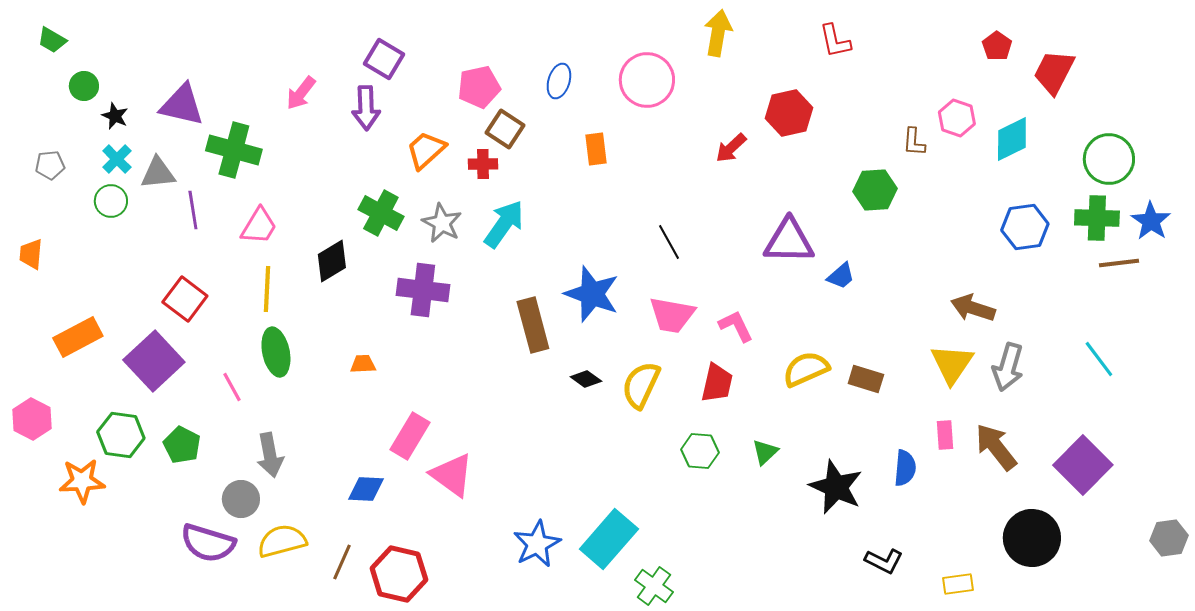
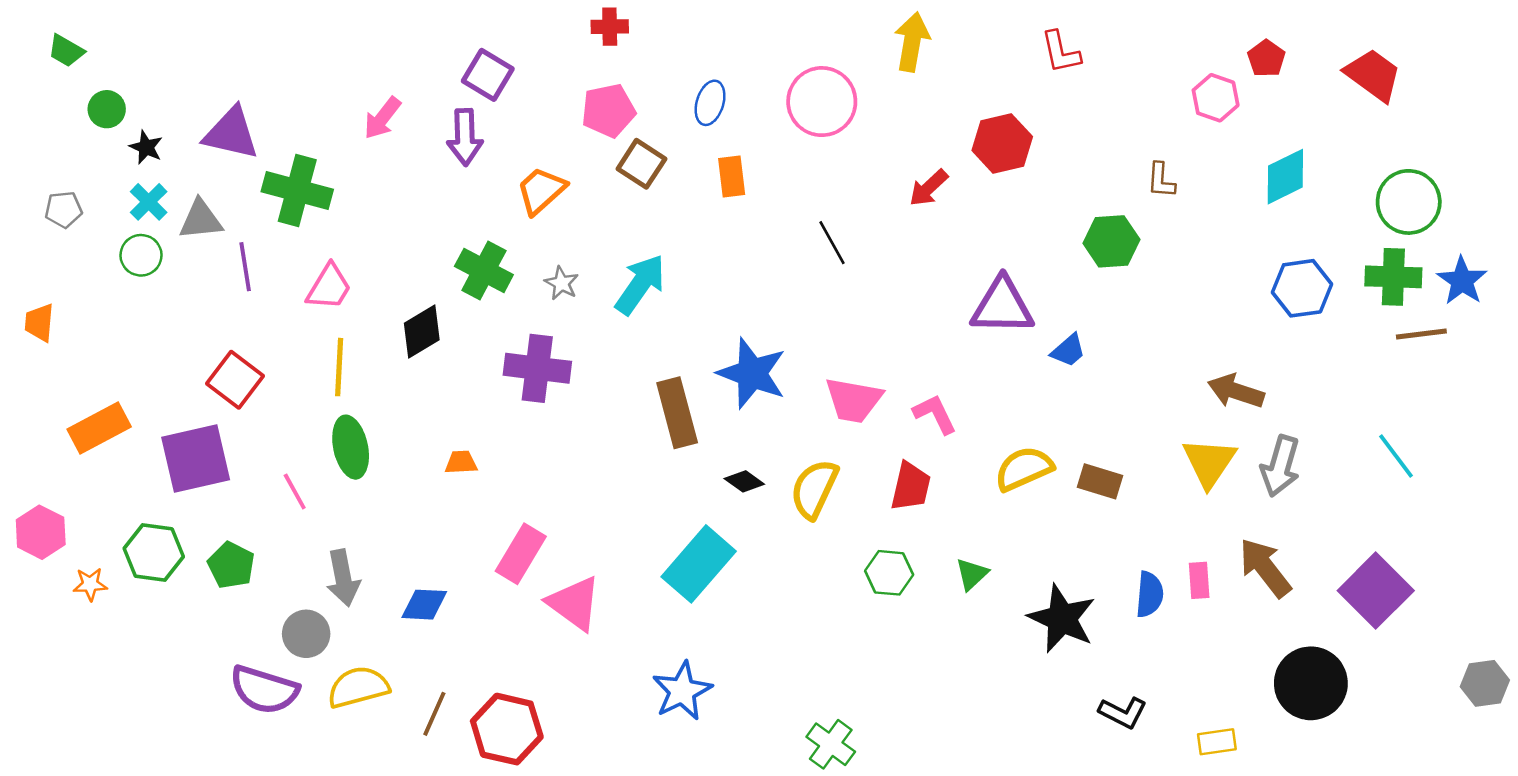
red trapezoid: (1054, 72) -> (1373, 75), moved, turned 99
pink hexagon: (957, 118) -> (1216, 98), moved
orange rectangle: (596, 149) -> (732, 177), moved
red cross: (483, 164) -> (610, 27), moved
gray star: (442, 223) -> (561, 283), size x0.7
black line: (669, 242) -> (832, 243), moved
purple square: (154, 361) -> (196, 458), turned 30
pink rectangle: (945, 435) -> (1199, 580), moved
orange star: (82, 481) -> (90, 584), moved, size x0.6
blue diamond: (366, 489) -> (424, 605), moved
cyan rectangle: (609, 539) -> (699, 564), moved

